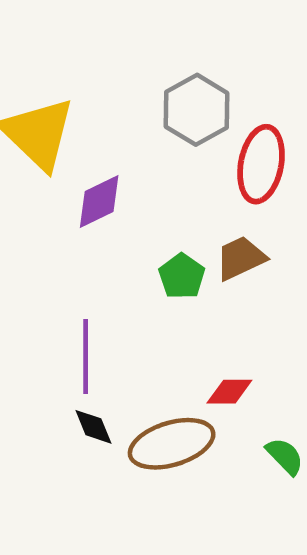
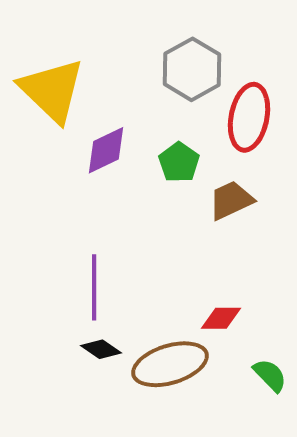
green pentagon: (182, 276) -> (179, 162), moved
black diamond: (93, 427) -> (101, 349), turned -33

